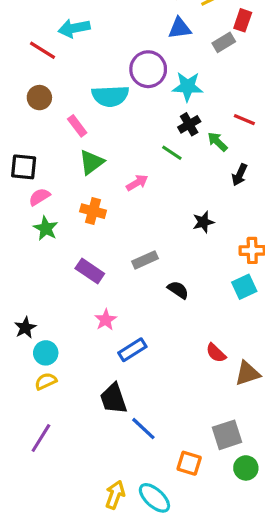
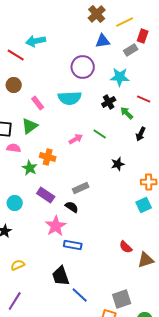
cyan star: (188, 87) -> (120, 77), moved
cyan semicircle: (110, 96) -> (70, 98), moved
green line: (172, 153) -> (100, 134), moved
green triangle: (91, 162) -> (30, 126), moved
pink semicircle: (39, 197) -> (14, 148), turned 40
green star: (46, 228) -> (30, 168), moved
black semicircle: (178, 290) -> (72, 207), moved
pink star: (106, 320) -> (56, 226), size x1.5
blue rectangle: (132, 350) -> (73, 245), turned 42
cyan circle: (46, 353) -> (15, 203), moved
gray square: (227, 435) -> (122, 299), moved

